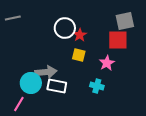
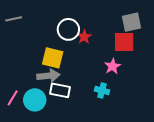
yellow square: (79, 55) -> (53, 58), moved, size x1.5
cyan circle: (31, 83) -> (35, 100), moved
pink line: (19, 104) -> (13, 98), moved

